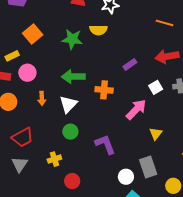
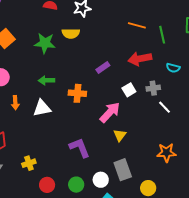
green arrow: (73, 77) -> (46, 80), size x0.7
white triangle: (68, 104) -> (42, 108), turned 36
green circle: (70, 132) -> (76, 185), moved
yellow triangle: (156, 134) -> (120, 135), moved

